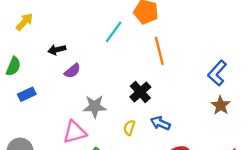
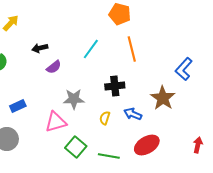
cyan line: (114, 32) -> (91, 49), moved
black cross: (140, 92) -> (115, 86), turned 36
blue rectangle: (27, 94) -> (18, 106), moved
brown star: (221, 105) -> (163, 98), moved, size x1.4

